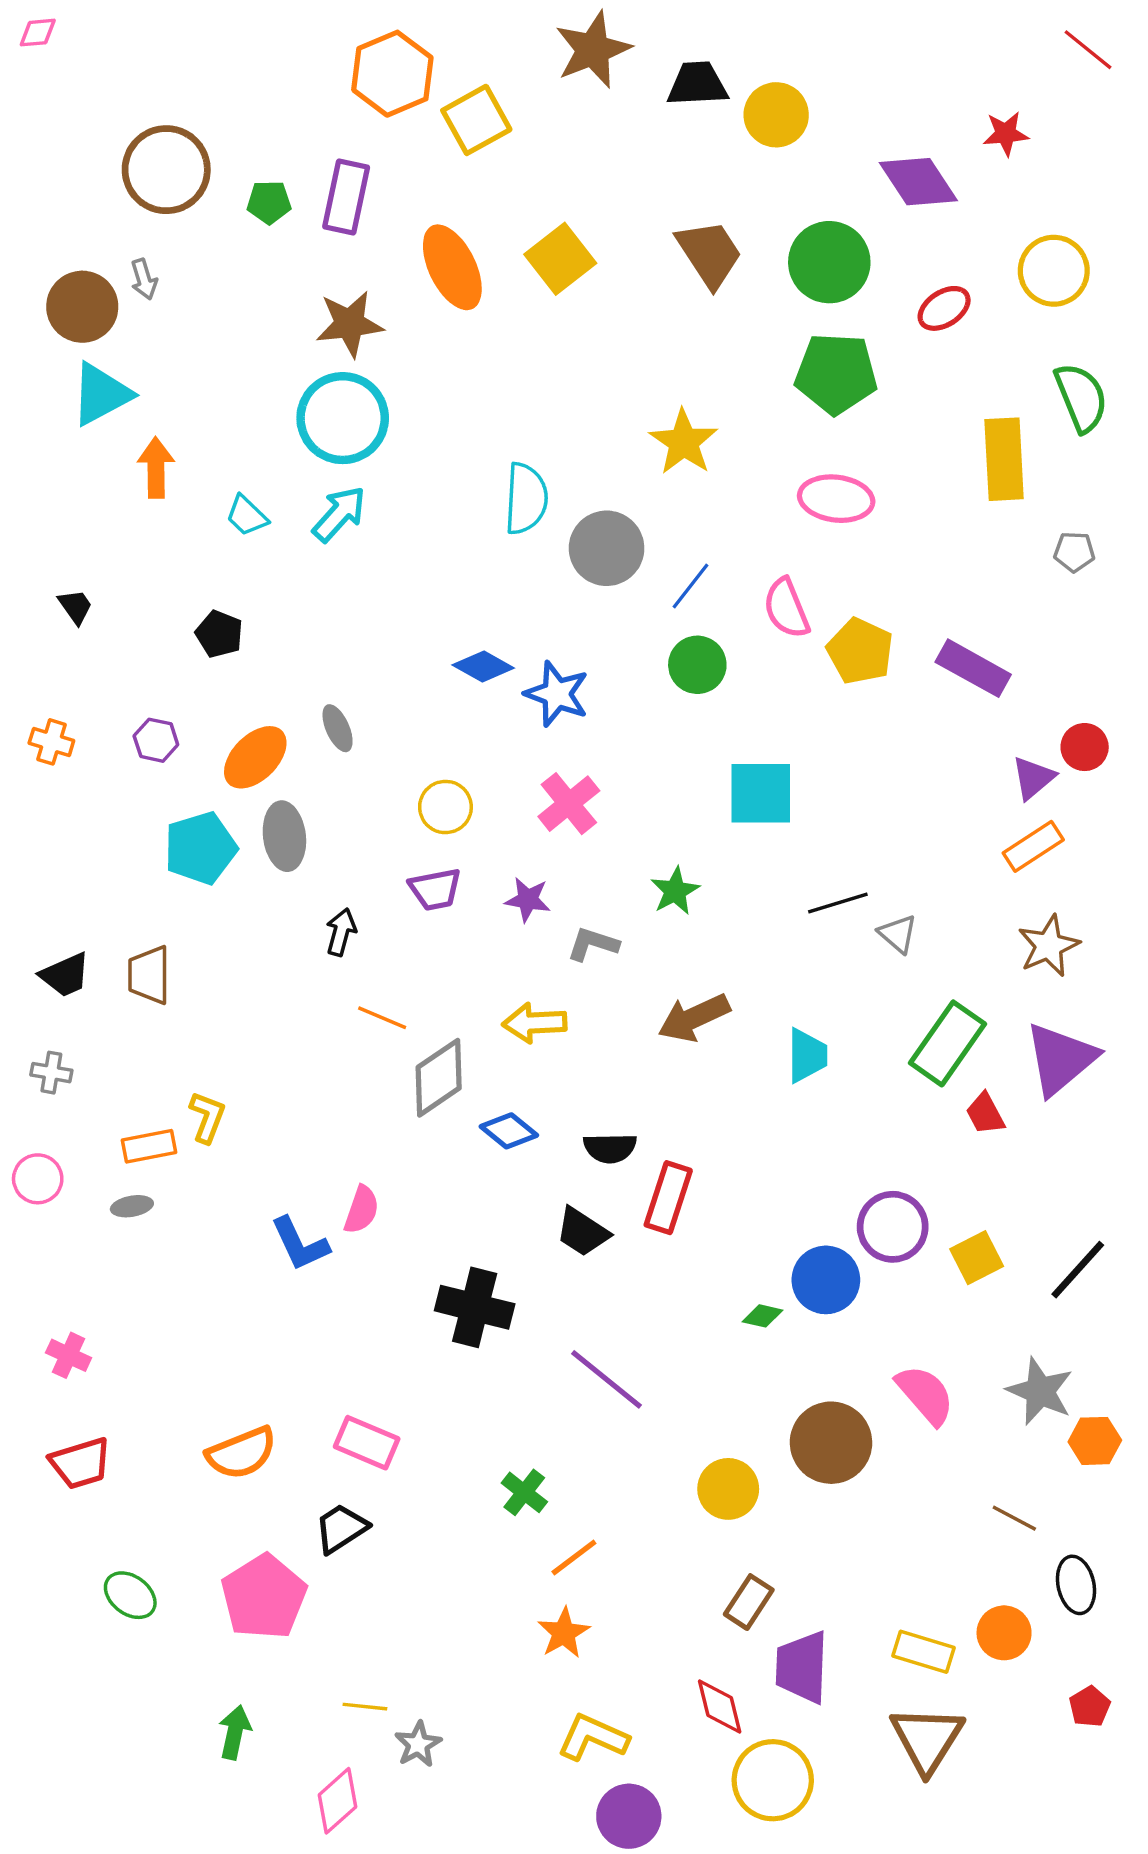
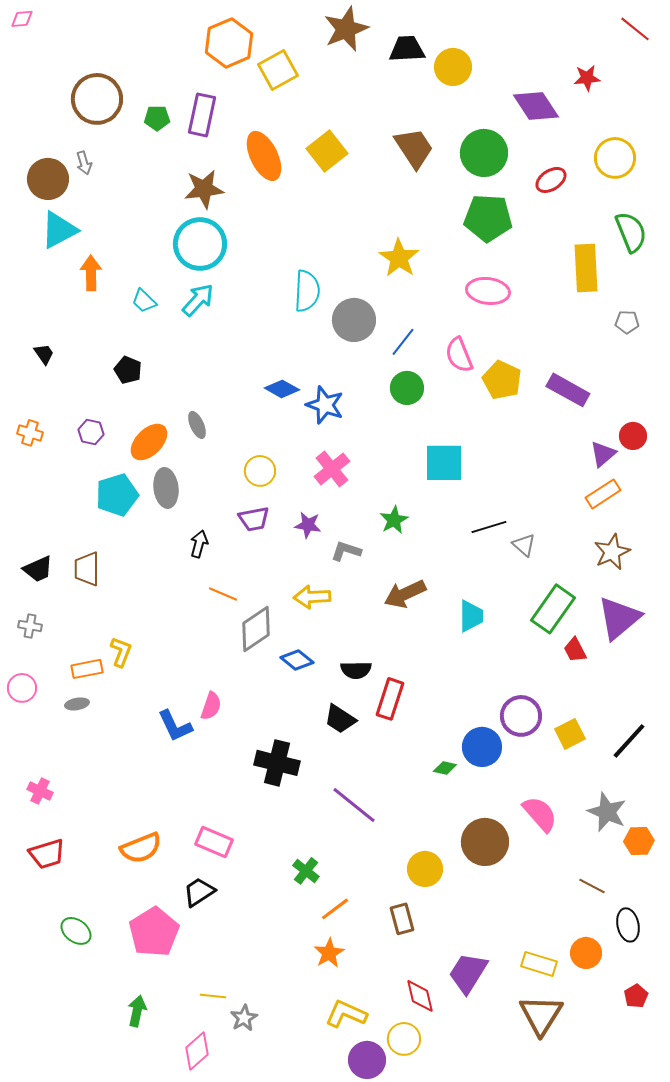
brown rectangle: (749, 1602) -> (402, 919), moved, turned -48
purple trapezoid: (802, 1667) -> (468, 973), turned 30
yellow circle: (773, 1780) -> (404, 1039), moved, size x0.7

